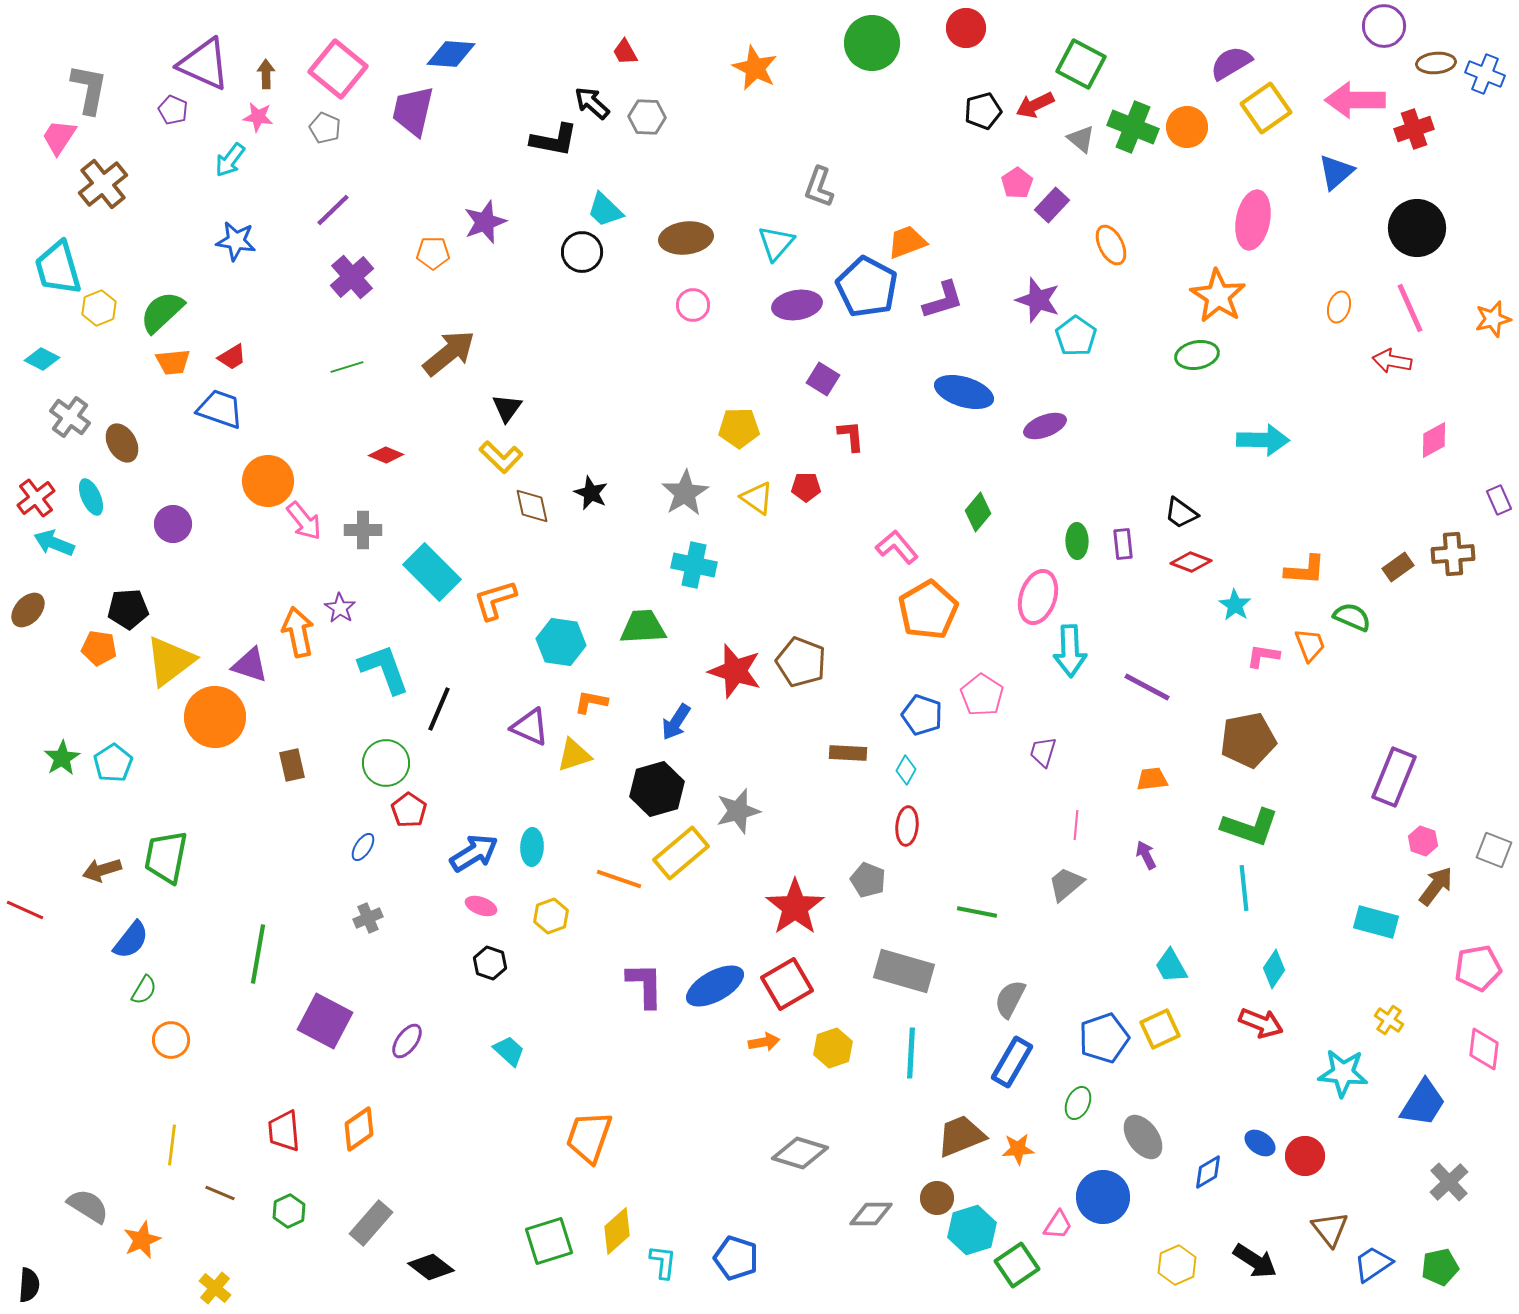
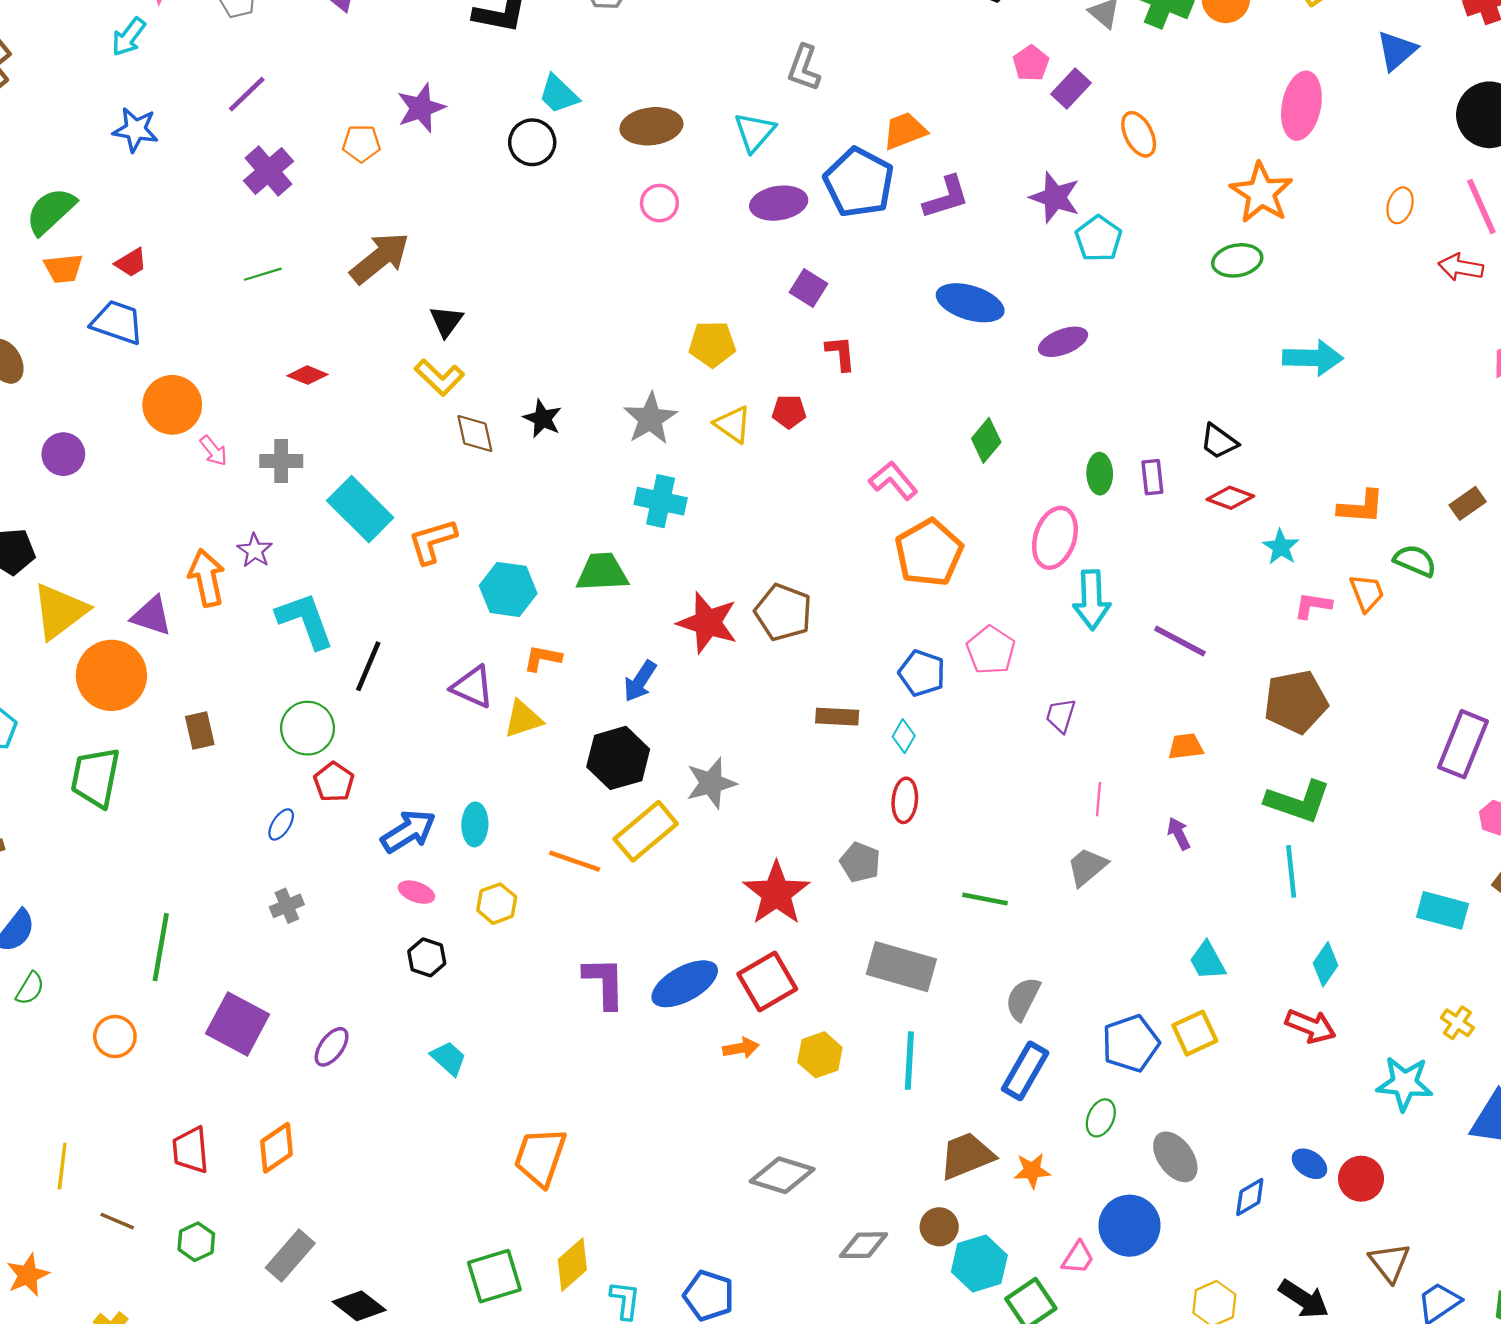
pink arrow: (304, 521) -> (214, 451), size x0.7
green trapezoid: (166, 857) -> (95, 777), moved
orange circle: (171, 1040) -> (115, 1037), moved

